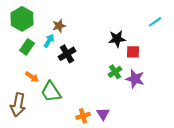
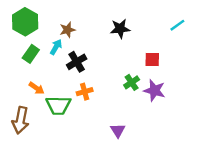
black star: (117, 39) -> (120, 29), moved
green trapezoid: (51, 92) -> (58, 105), turned -55
orange cross: (83, 116) -> (85, 92), moved

